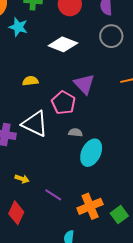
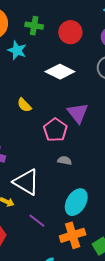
yellow semicircle: (30, 81) -> (24, 105), turned -133
white triangle: (35, 124) -> (26, 182), moved
cyan ellipse: (91, 153) -> (76, 202), moved

